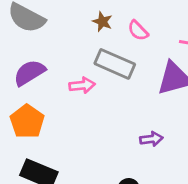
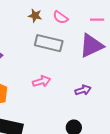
pink arrow: (82, 85) -> (42, 81), moved

